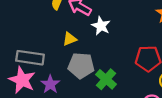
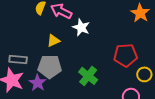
gray rectangle: (30, 58) -> (18, 60), size x0.7
gray pentagon: (81, 66) -> (50, 67), moved

